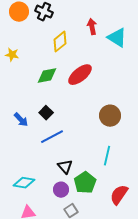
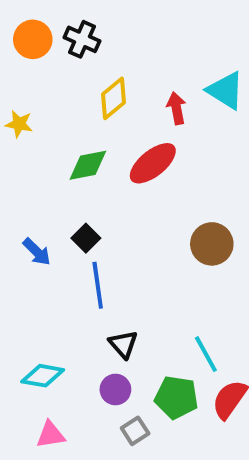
red arrow: (92, 27) -> (176, 108), moved
blue line: (52, 137) -> (98, 285), turned -70
cyan line: (107, 156) -> (206, 354), moved, turned -42
green pentagon: (85, 183) -> (176, 397), moved, turned -30

